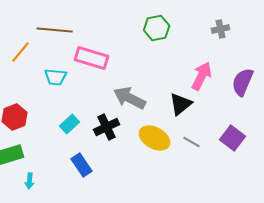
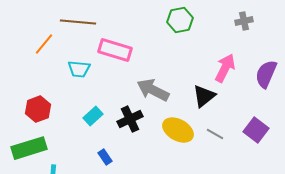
blue rectangle: (82, 165) -> (105, 157), size x0.7

